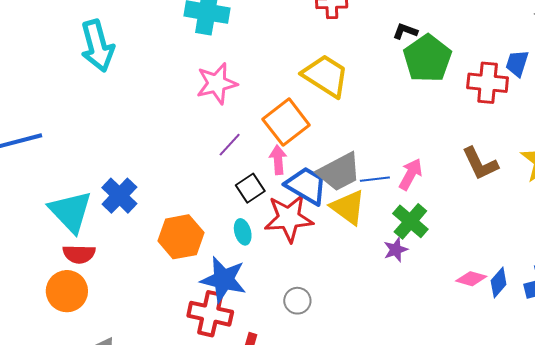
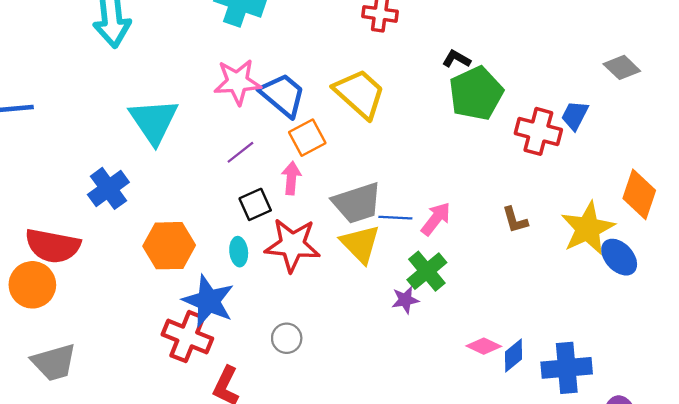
orange square: (286, 122) -> (307, 138), size x0.7
brown L-shape: (480, 164) -> (515, 220), size x0.7
blue trapezoid: (306, 186) -> (283, 95), moved
cyan triangle: (71, 212) -> (154, 121), moved
red semicircle: (79, 254) -> (53, 246), size x1.5

